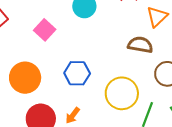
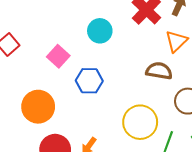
blue hexagon: (77, 73) -> (89, 81), moved

